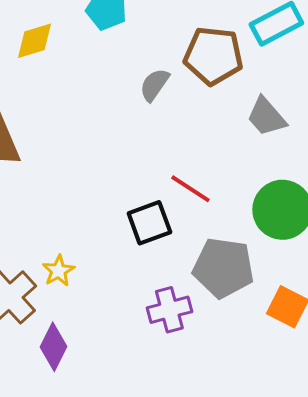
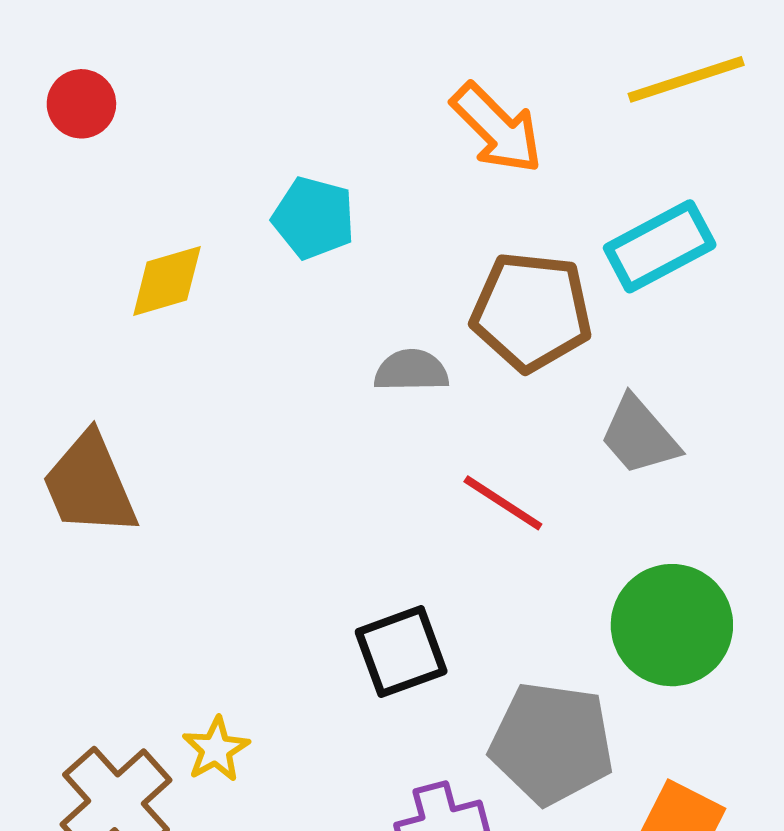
gray semicircle: (154, 85) -> (411, 371), turned 54
red line: (190, 189) -> (503, 503), moved

